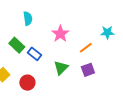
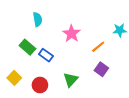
green triangle: (61, 68) -> (71, 80), moved
purple square: (88, 70) -> (101, 69), turned -32

